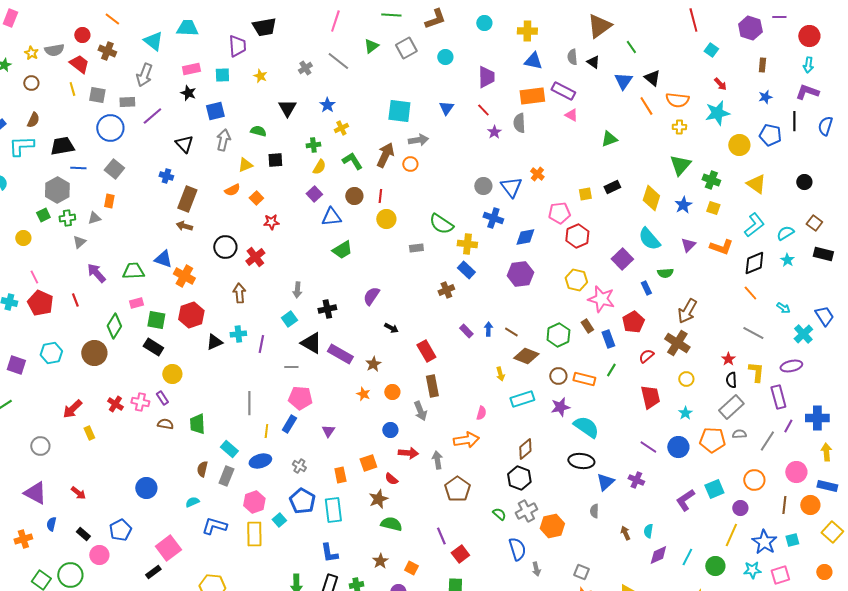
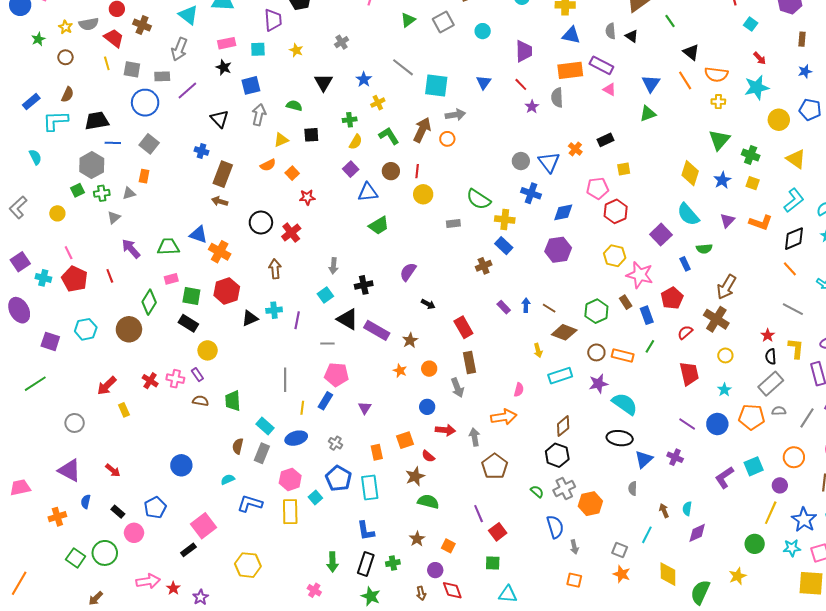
gray line: (338, 61) -> (403, 67), moved
blue triangle: (623, 81) -> (651, 83), moved
black rectangle: (612, 187) -> (606, 140), moved
cyan line: (687, 557) -> (647, 535), moved

